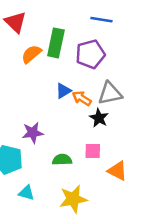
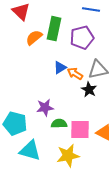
purple star: (33, 133) -> (45, 108), moved
pink square: (93, 151) -> (80, 130), moved, size x1.5
cyan triangle: (26, 193) -> (30, 151), size x1.6

